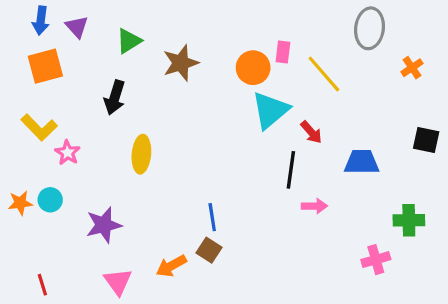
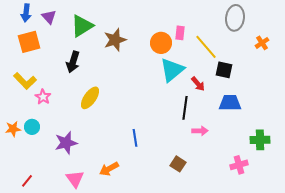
green triangle: (129, 41) -> (82, 26), size x1.4
black square: (426, 140) -> (224, 70), moved
yellow ellipse: (141, 154) -> (90, 98), turned 30
brown square: (209, 250) -> (178, 164), moved
red line: (42, 285) -> (27, 181), turned 56

